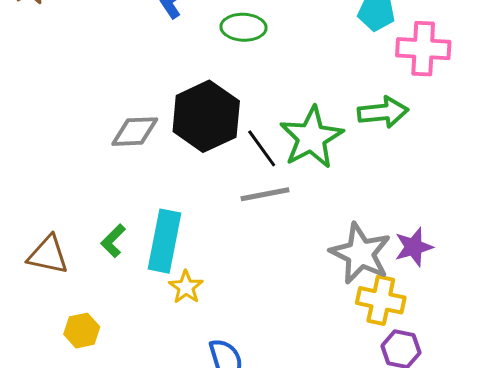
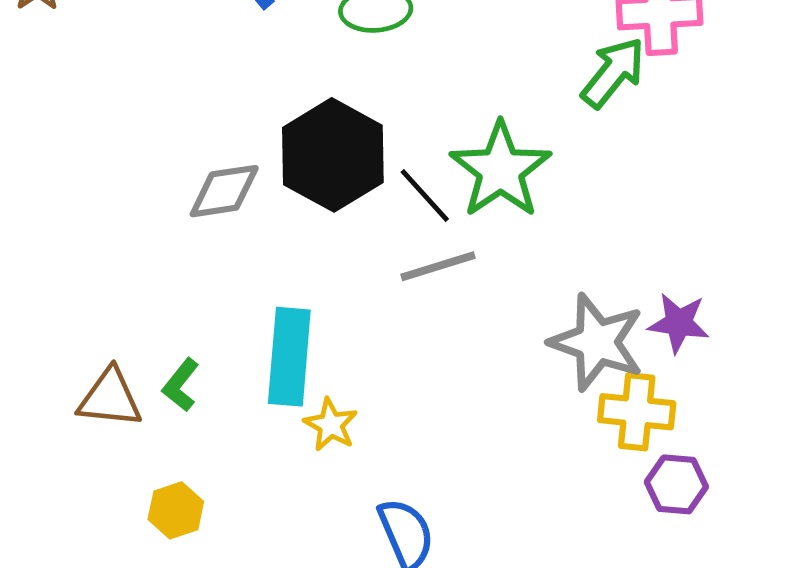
green arrow: (383, 112) -> (613, 73), moved, turned -39
green L-shape: (113, 241) -> (181, 385), moved
purple star: (414, 247) -> (679, 323), turned 30

